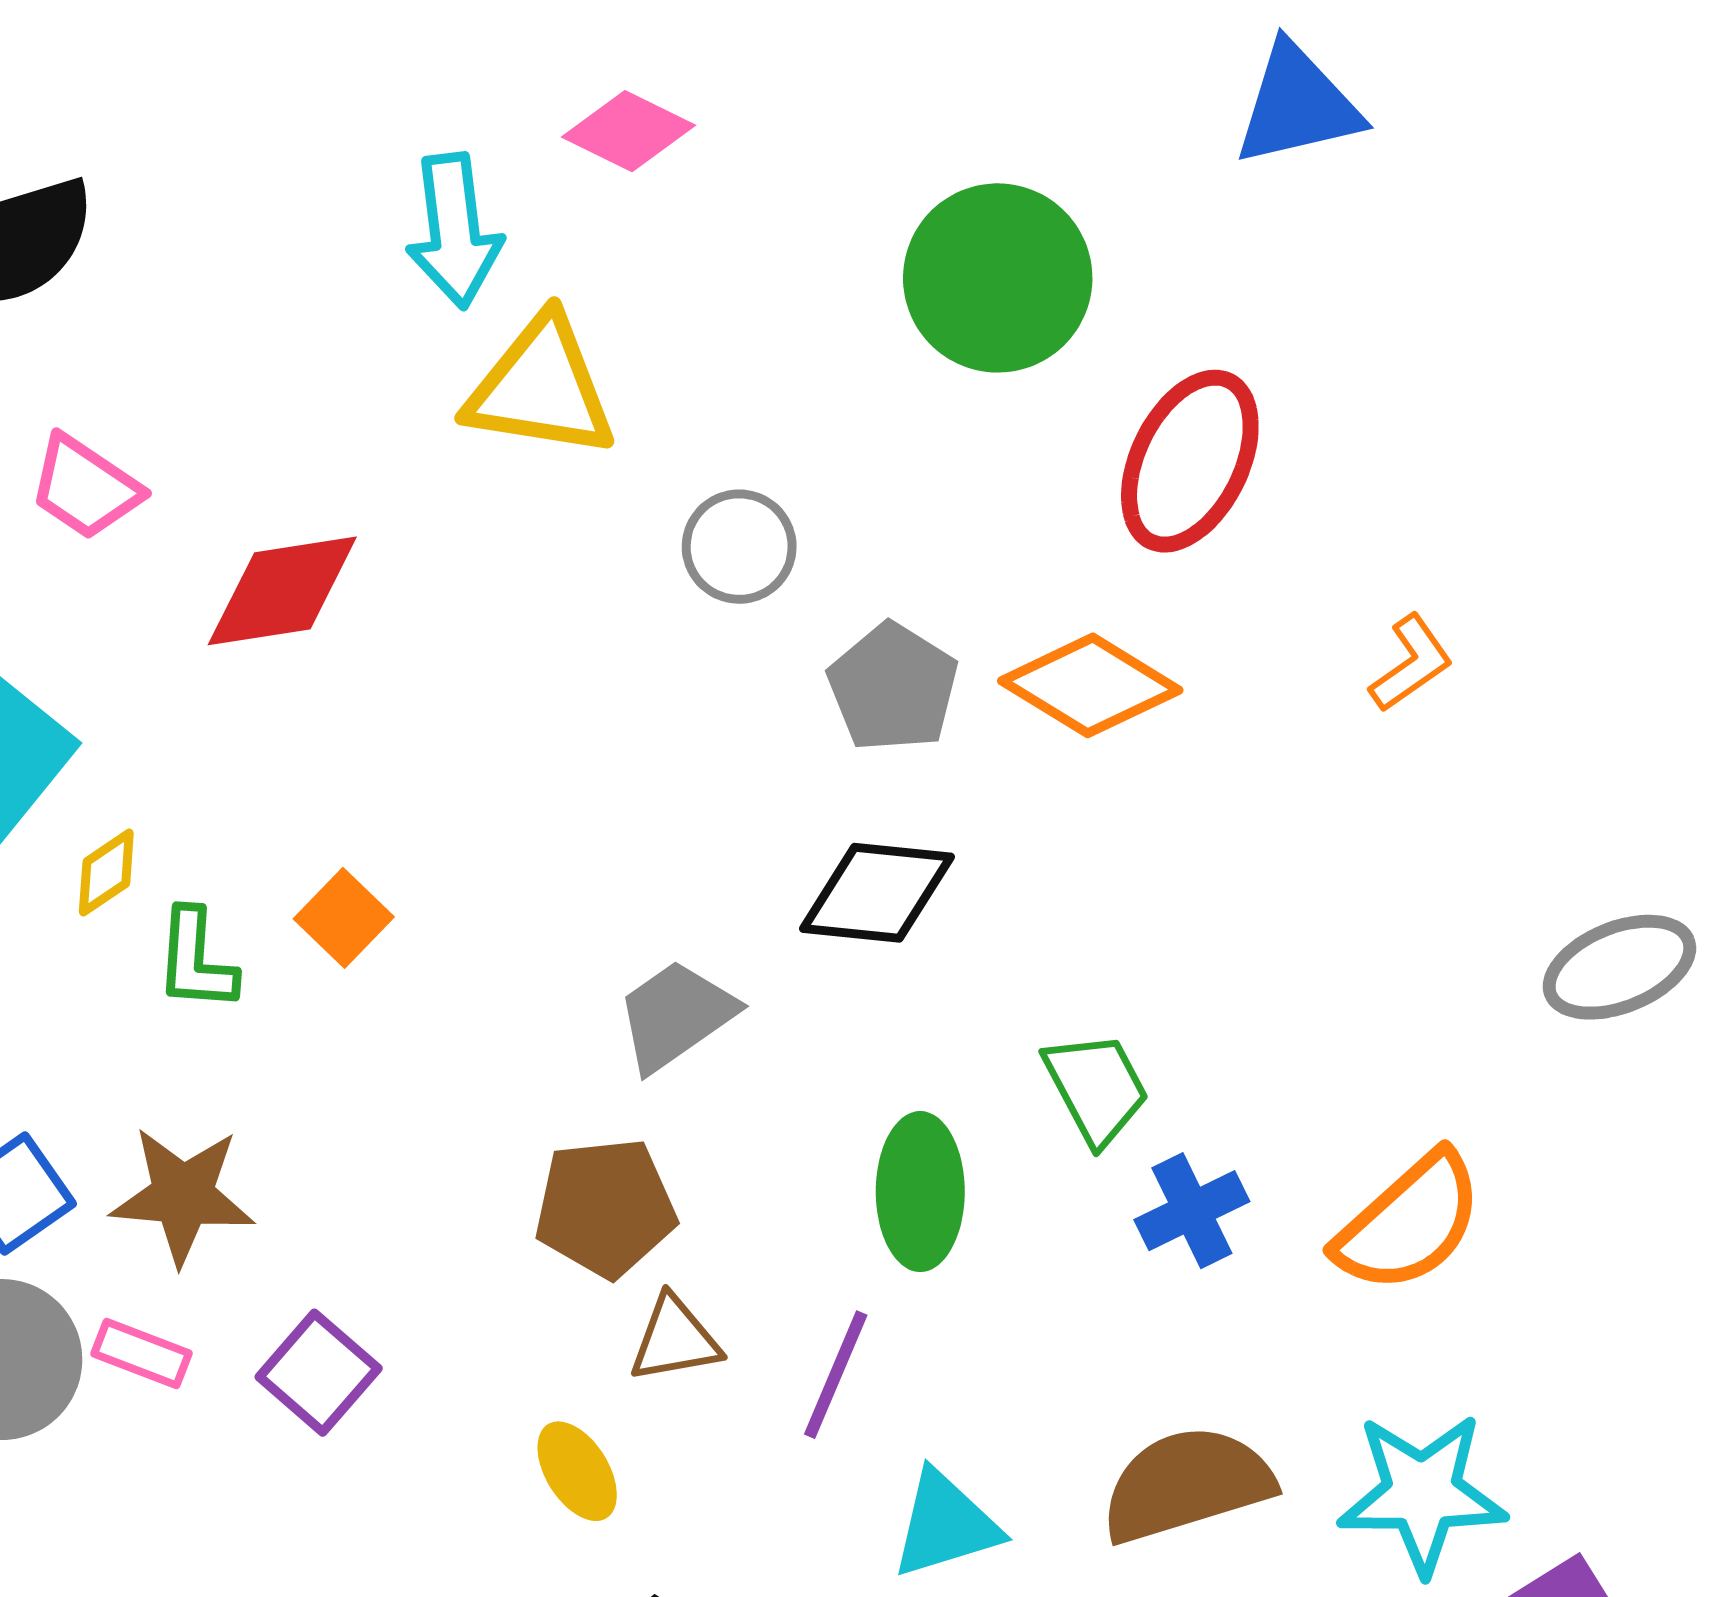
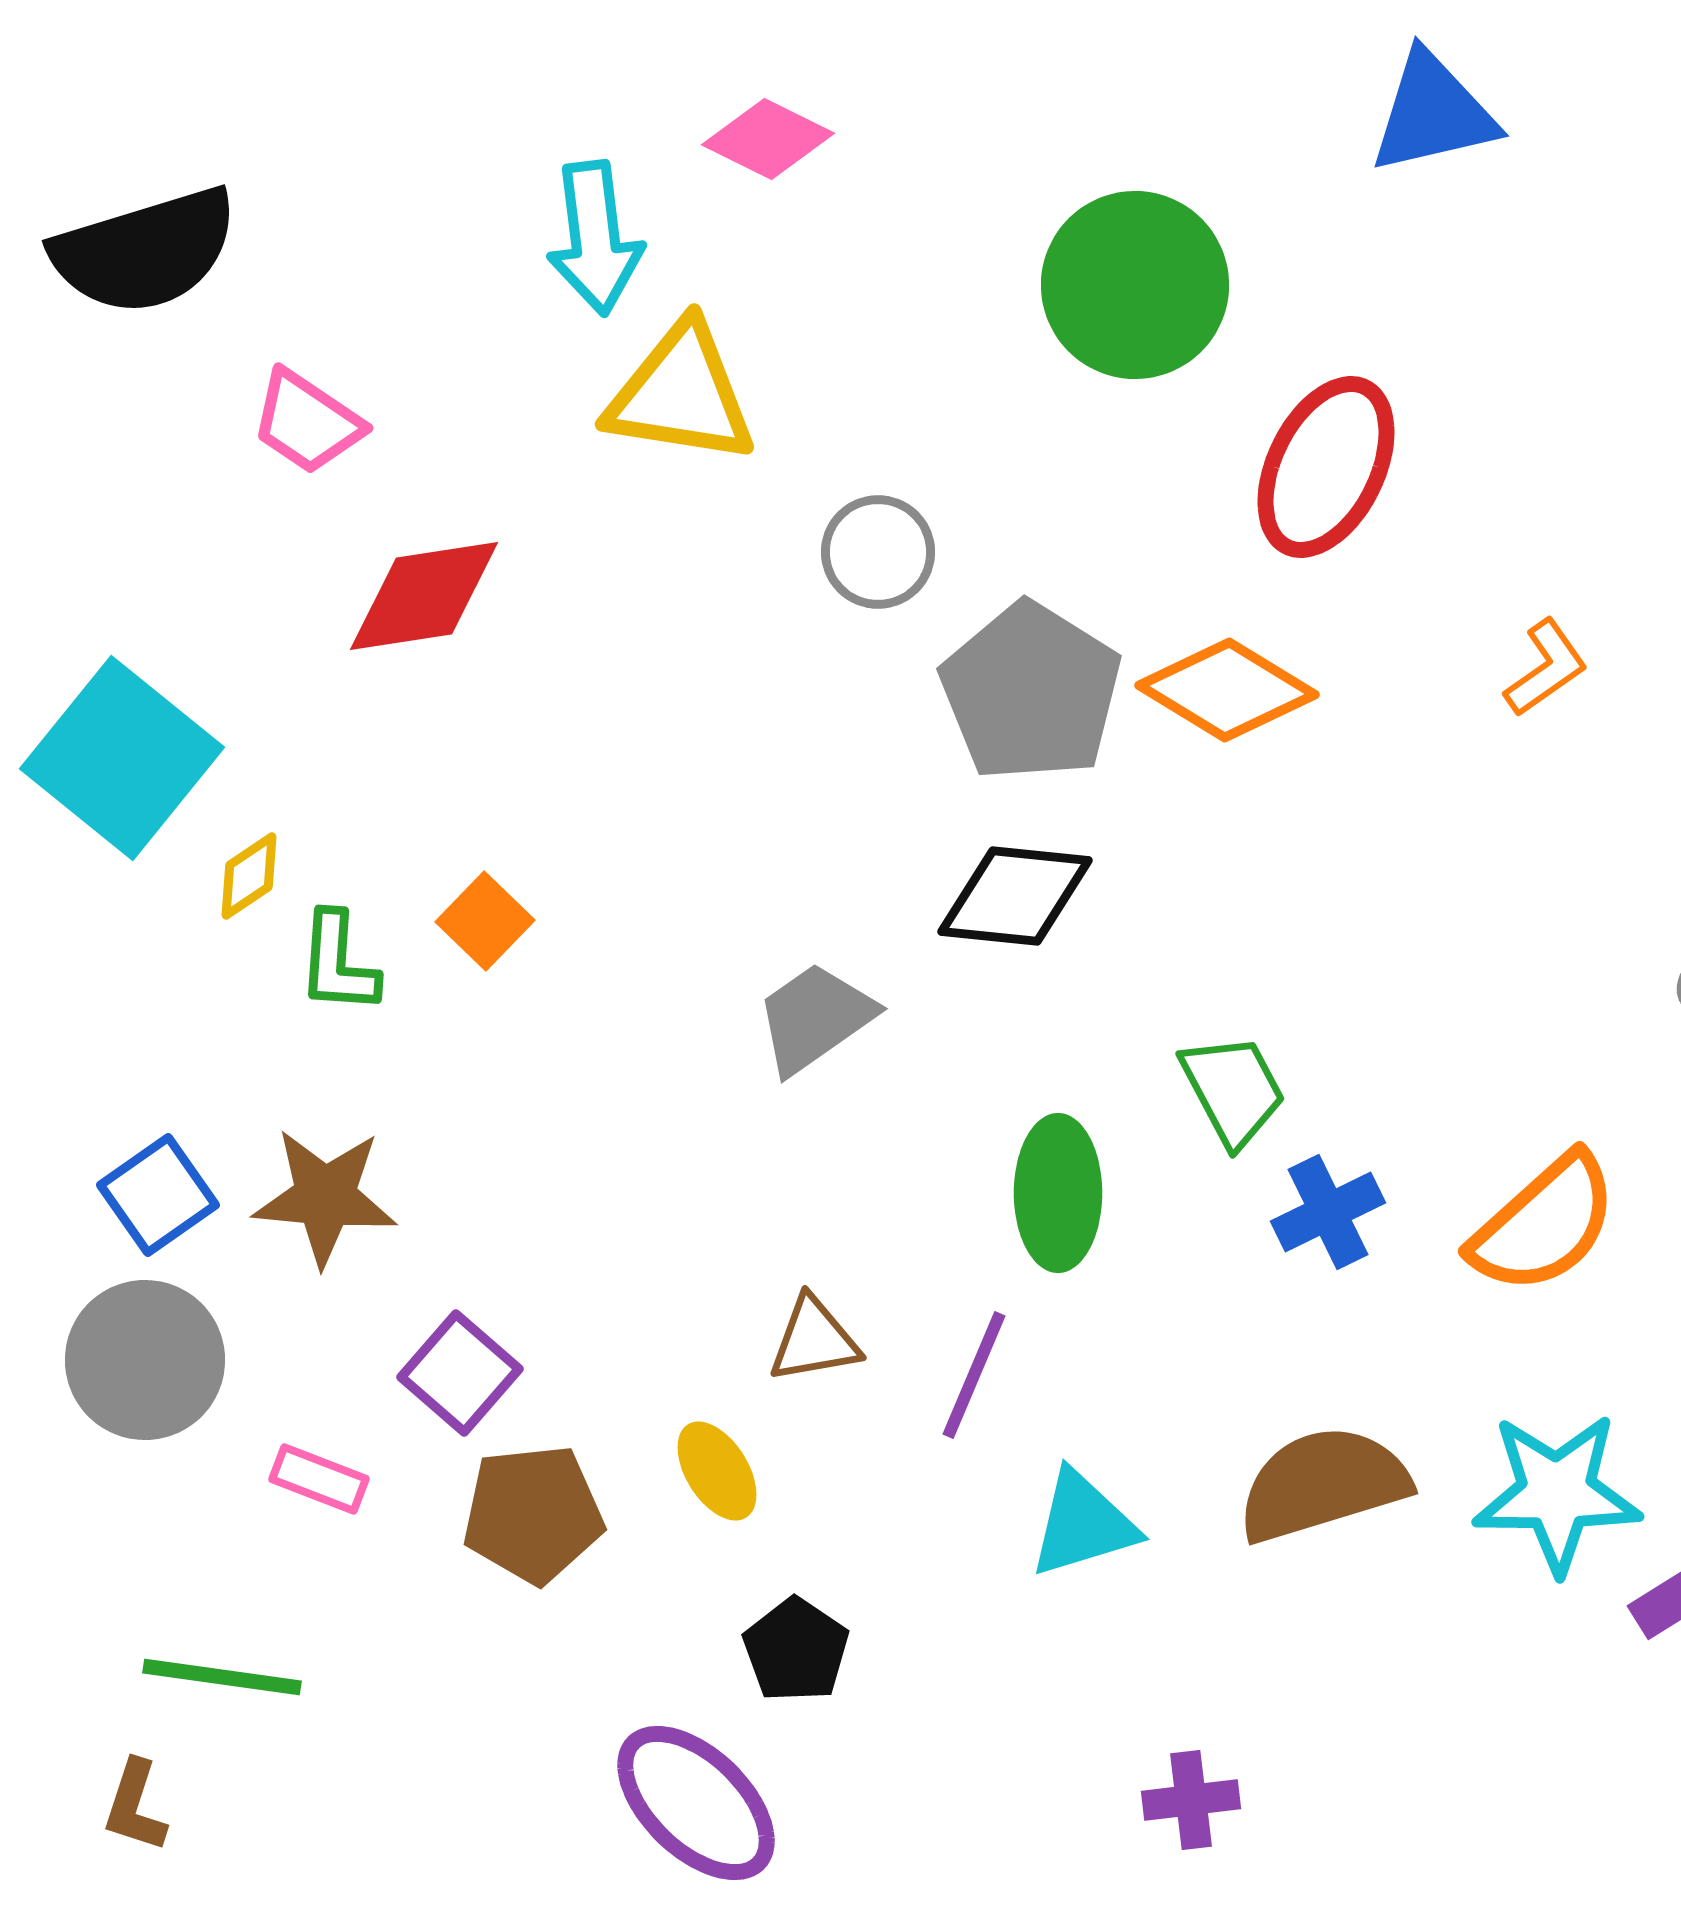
pink trapezoid: (85, 487) -> (307, 422), moved
gray pentagon: (893, 687) -> (1031, 692), size x1.4
brown pentagon: (605, 1208) -> (533, 1514), moved
pink rectangle: (142, 1354) -> (319, 1479), moved

